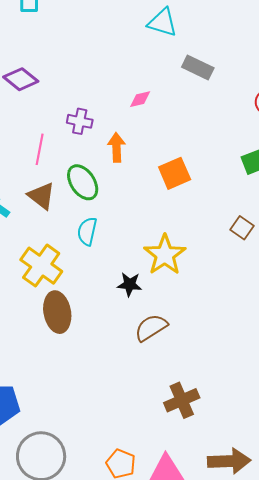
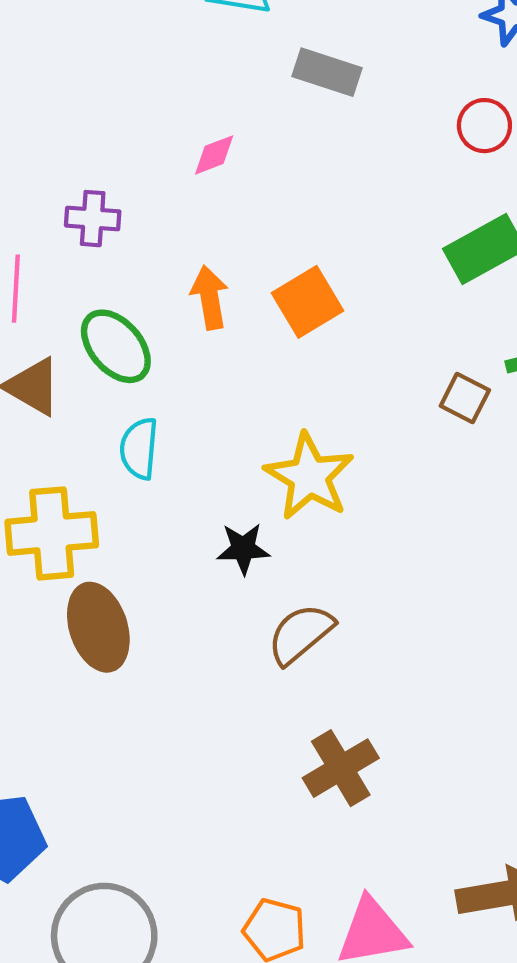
orange arrow: (117, 147) -> (210, 297), moved
yellow cross: (41, 266) -> (52, 533), turned -33
brown cross: (182, 400) -> (341, 768), moved

